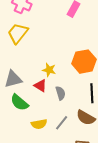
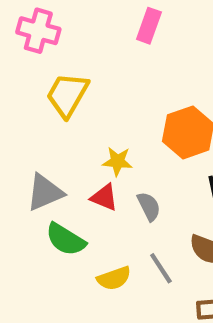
yellow trapezoid: (18, 33) -> (67, 95), moved
gray line: (62, 123) -> (161, 268), turned -63

